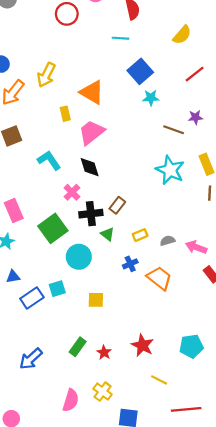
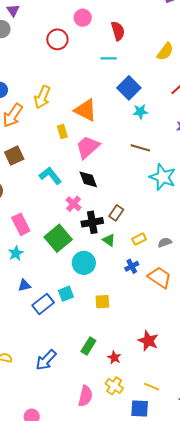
brown line: (174, 130) -> (140, 148), moved
red star: (104, 352) -> (114, 358), moved
yellow line: (159, 380) -> (152, 387), moved

